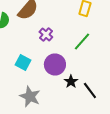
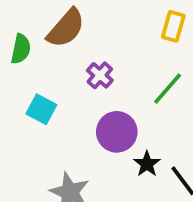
cyan square: (23, 62) -> (41, 109), moved

